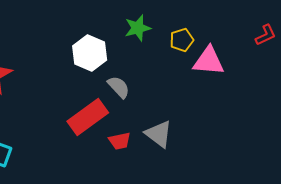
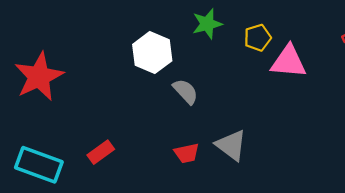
red rectangle: (88, 117) -> (101, 152), moved, size x0.6

